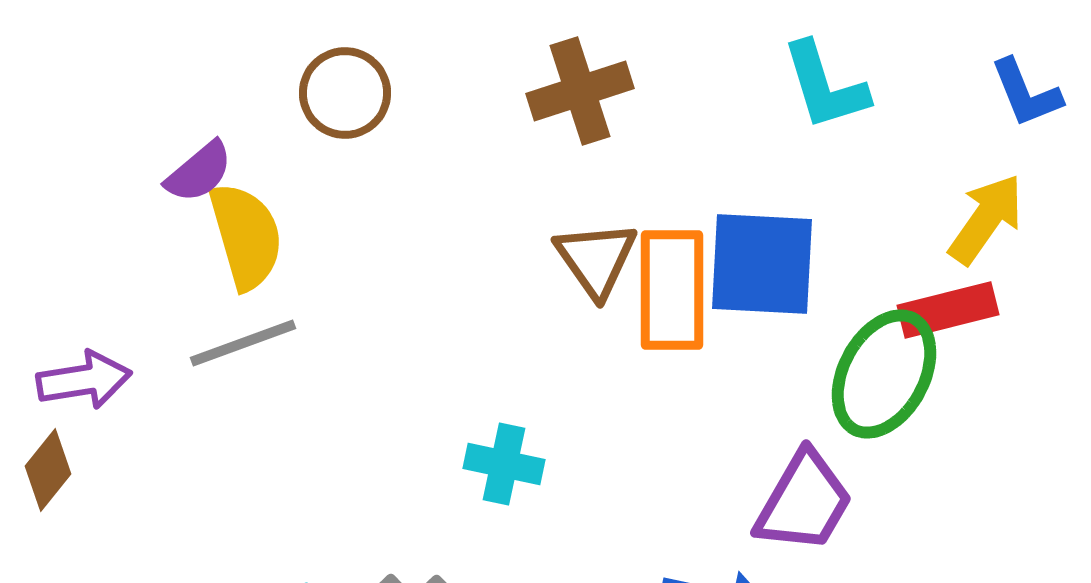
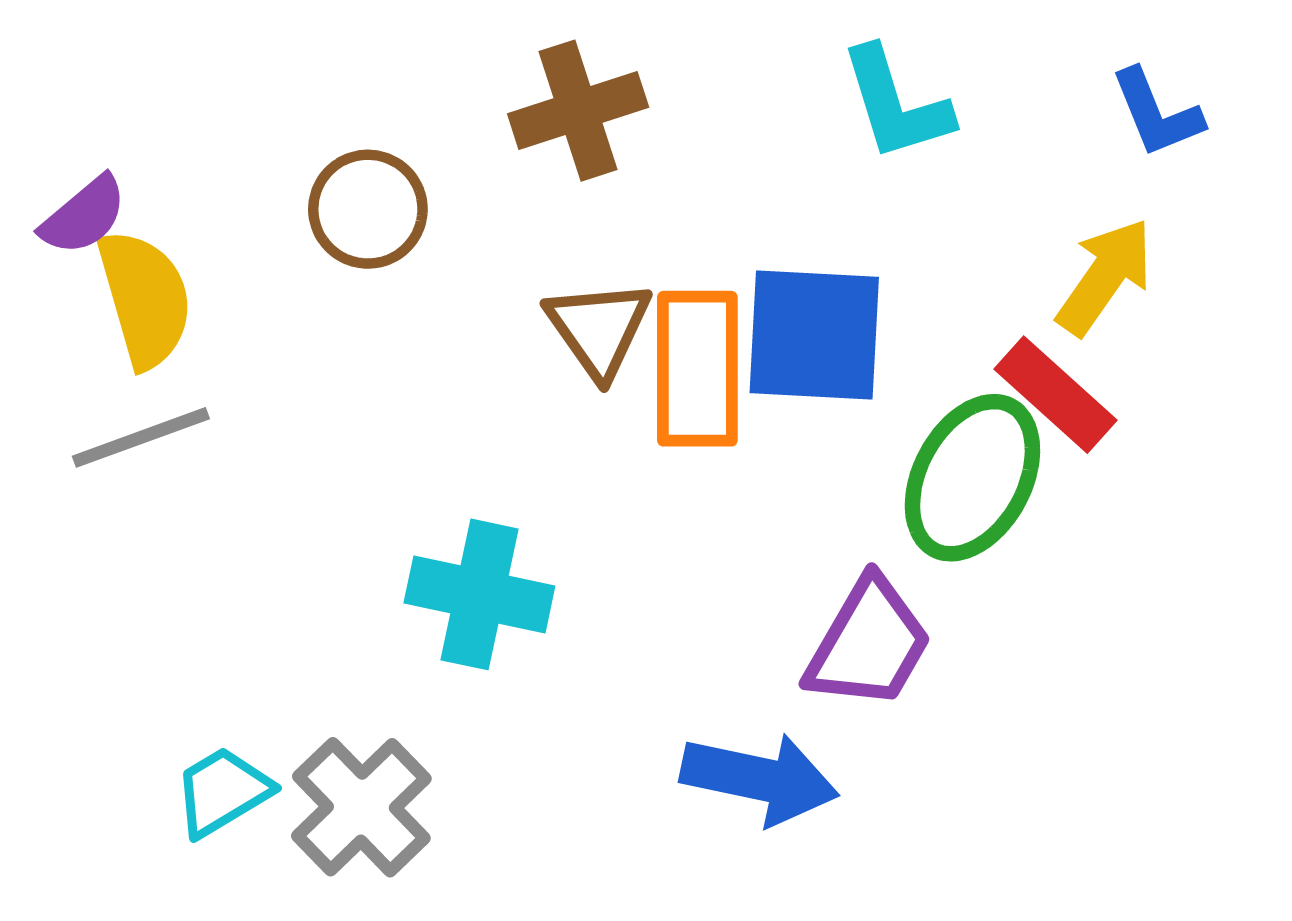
brown circle: (345, 93) -> (368, 209), moved
red rectangle: (948, 310) -> (1055, 395), turned 56
cyan cross: (504, 464) -> (479, 594), size x1.4

